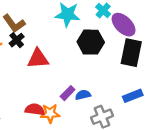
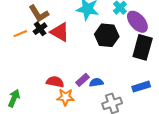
red triangle: (38, 59) -> (60, 32), moved, turned 30
red semicircle: (35, 109) -> (55, 82), moved

